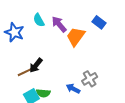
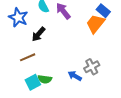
orange trapezoid: (76, 36) -> (95, 24), moved
black arrow: (36, 65) -> (38, 34), moved

